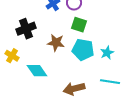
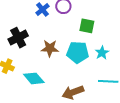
green square: (79, 25) -> (87, 26), moved

